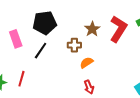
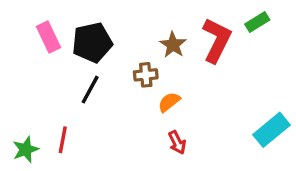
pink rectangle: (16, 39) -> (48, 37), moved

